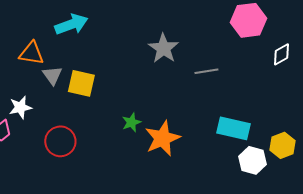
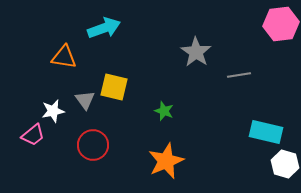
gray triangle: (52, 75) -> (85, 100), moved
green star: (131, 122) -> (164, 111), moved, turned -30
orange star: (162, 138) -> (166, 161), moved

